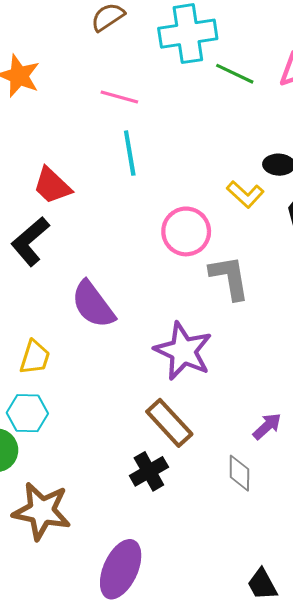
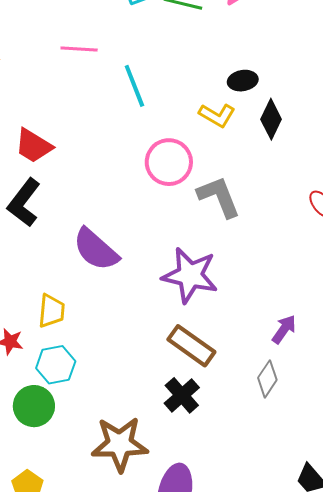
cyan line: (130, 153) -> (134, 86), moved
gray diamond: (239, 473) -> (267, 379), turned 45
brown star: (42, 511) -> (120, 444), moved

